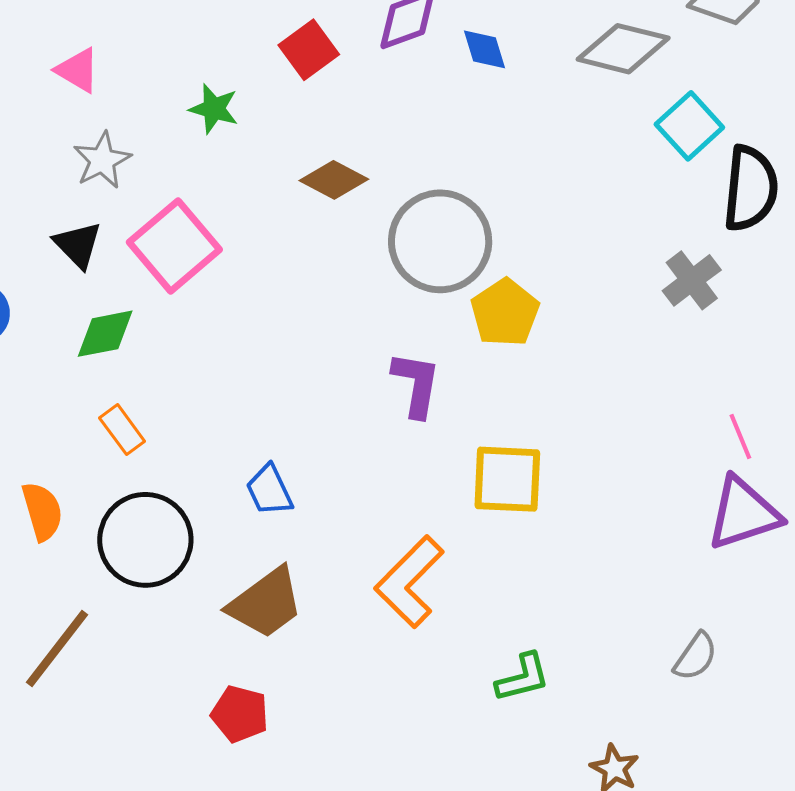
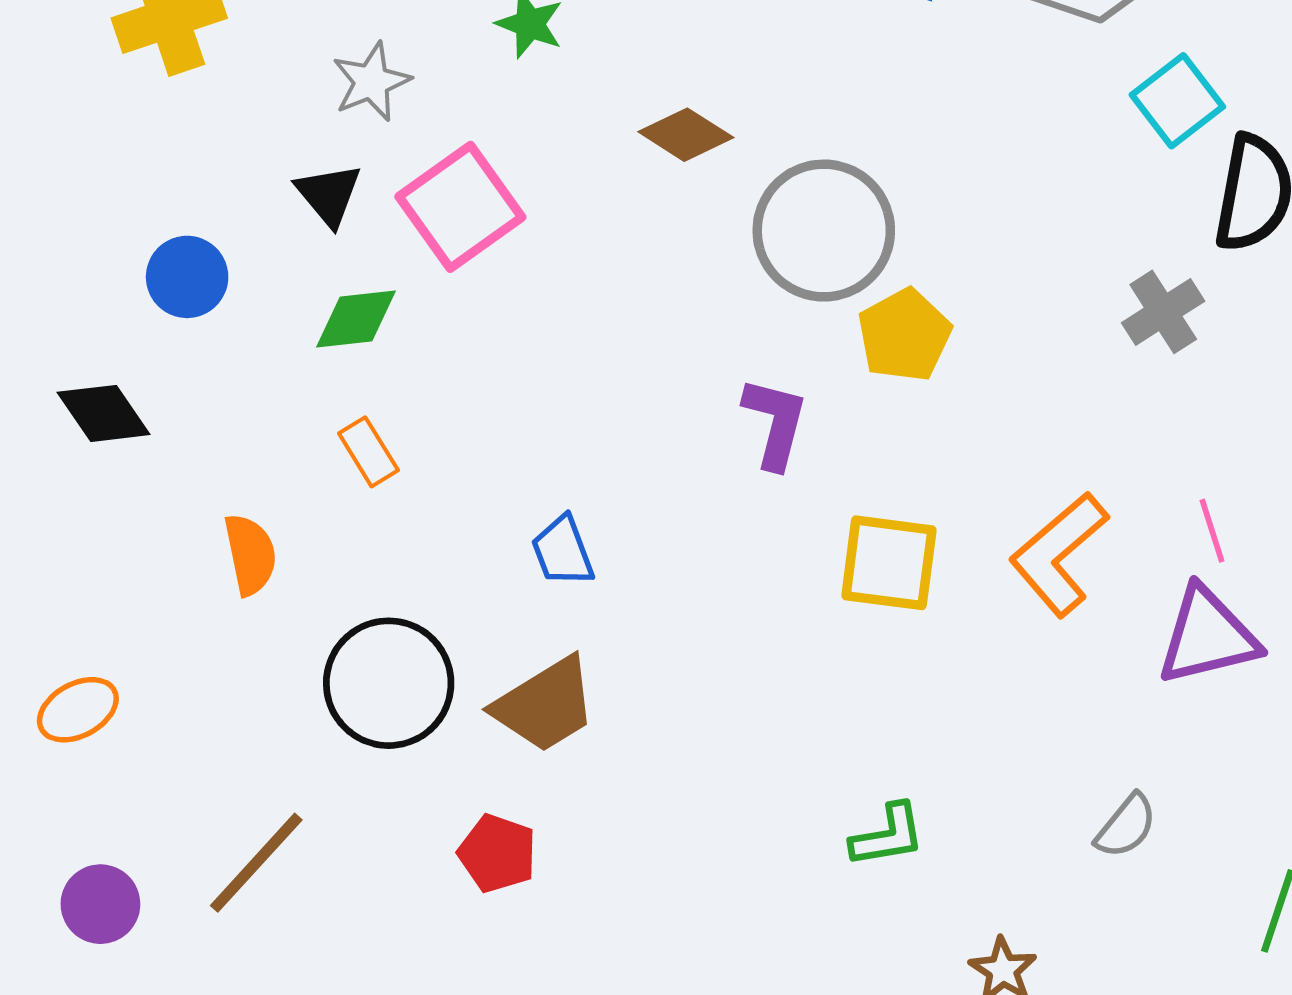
black circle: (145, 540) -> (389, 683), moved
orange L-shape: (409, 582) -> (1059, 554), moved
brown line: (57, 649) -> (256, 863), moved

